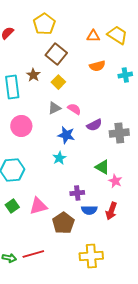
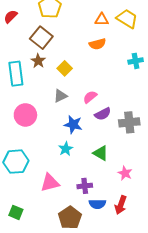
brown square: (56, 54) -> (41, 38), moved
orange semicircle: (97, 66) -> (97, 44), moved
pink semicircle: (74, 109) -> (90, 97), moved, turned -72
green triangle: (102, 167) -> (101, 153), moved
green square: (12, 206) -> (16, 212), moved, turned -32
pink triangle: (38, 206) -> (50, 183), moved

